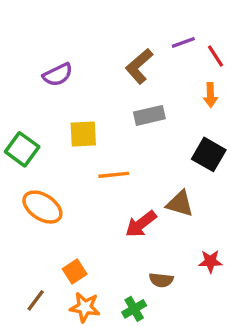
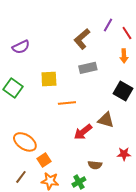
purple line: (183, 42) -> (108, 25), turned -40
purple semicircle: (58, 75) -> (21, 47), moved
orange ellipse: (42, 207) -> (25, 142), moved

